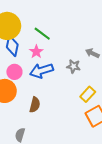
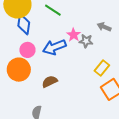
pink star: (36, 52) -> (74, 35), moved
brown semicircle: (35, 105) -> (50, 82), turned -126

